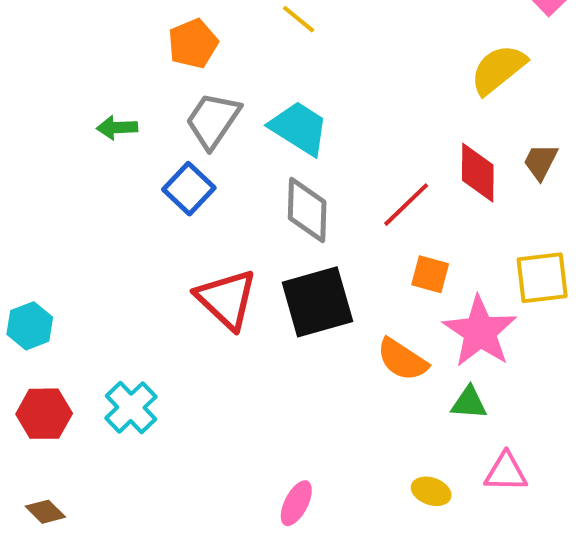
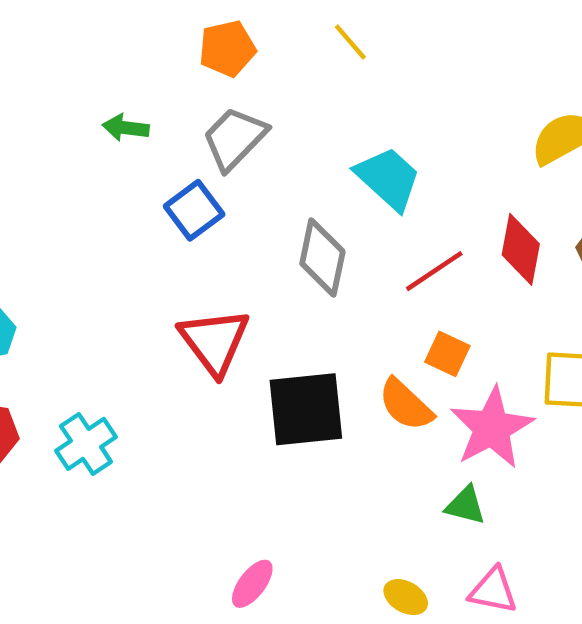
cyan trapezoid: (299, 128) -> (388, 178), moved
black square: (317, 302) -> (306, 409), moved
orange semicircle: (402, 360) -> (406, 405), moved

